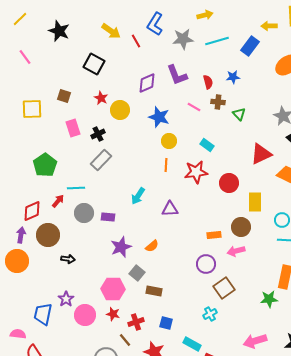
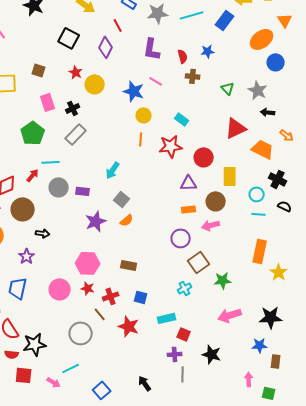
red line: (136, 41) -> (118, 25), moved
purple L-shape: (177, 75) -> (152, 49), turned 30
purple diamond: (147, 83) -> (106, 47), moved, turned -40
pink line: (194, 107) -> (156, 81), moved
green triangle: (239, 114) -> (228, 88), moved
green pentagon: (45, 165) -> (33, 133), moved
purple triangle: (170, 209) -> (189, 183), moved
gray square: (137, 273) -> (122, 199), moved
purple star: (66, 299) -> (27, 256), moved
green star: (269, 299) -> (223, 280), moved
cyan rectangle: (192, 344) -> (167, 318), turned -42

